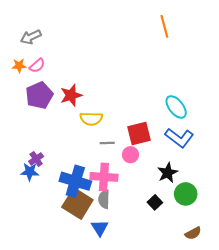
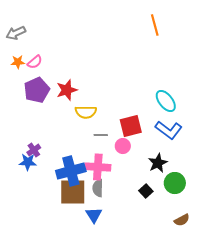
gray arrow: (31, 37) -> (16, 33), moved
blue cross: (75, 181) -> (71, 171), turned -32
brown square: (77, 203) -> (73, 192), turned -32

